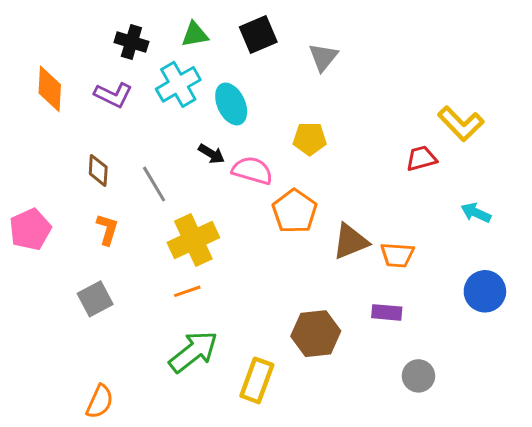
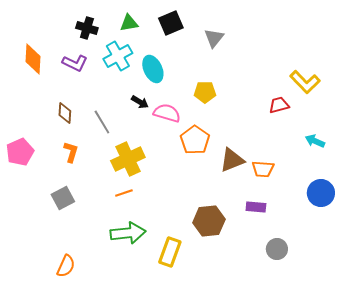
green arrow: (193, 352) -> (128, 233), turned 32

